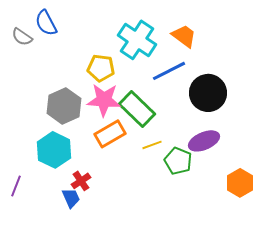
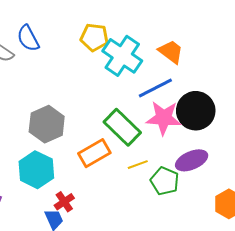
yellow pentagon: (101, 68) -> (94, 37), moved
pink star: (104, 100) -> (164, 118), moved

